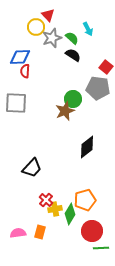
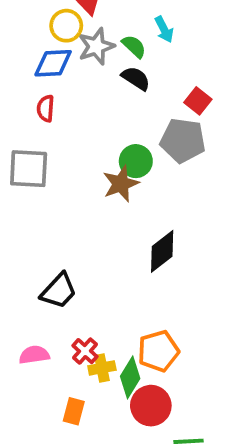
blue diamond: (20, 57) -> (53, 63), moved
red circle: (92, 231) -> (151, 406), moved
pink semicircle: (18, 233) -> (34, 355), moved

